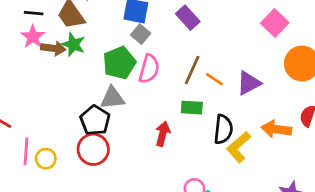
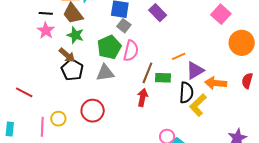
brown arrow: (53, 48) -> (67, 55), moved, turned 36
brown line: (192, 70) -> (147, 73), moved
orange line: (214, 79) -> (179, 56), turned -56
purple triangle: (249, 83) -> (195, 70), moved
black pentagon: (95, 120) -> (72, 70), moved
orange arrow: (276, 129) -> (216, 83), moved
pink line: (26, 151) -> (42, 127), moved

